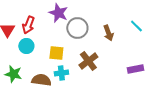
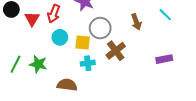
gray circle: (77, 28) -> (100, 28), moved
cyan circle: (26, 46) -> (60, 37), moved
brown semicircle: (41, 80) -> (67, 85), moved

